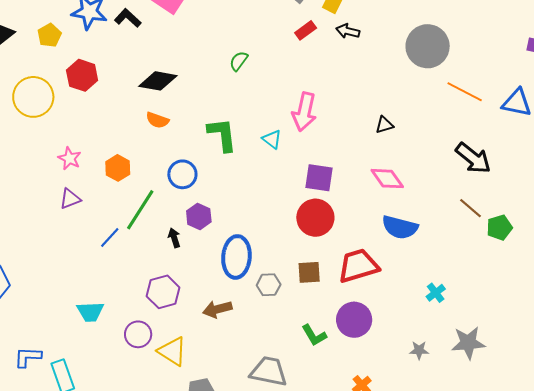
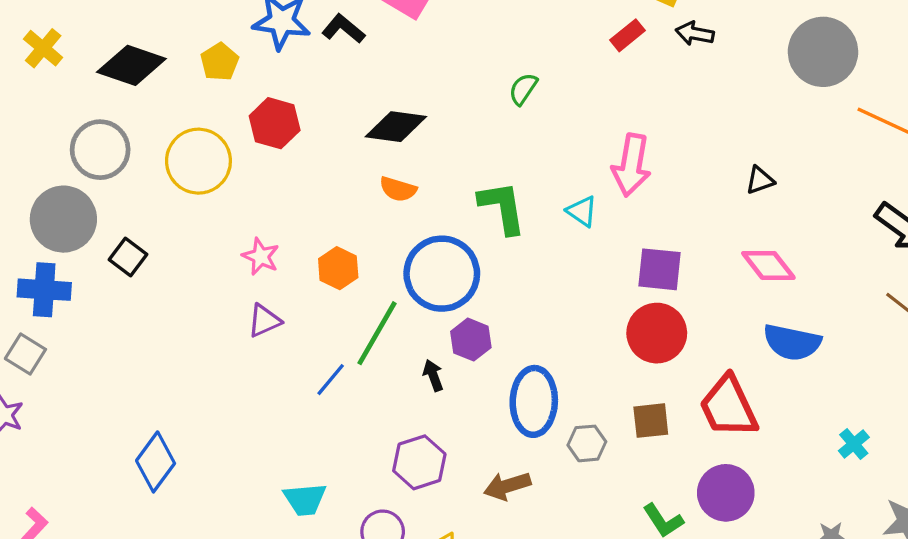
blue circle: (182, 174) -> (442, 274), size x1.6
red trapezoid: (358, 266) -> (728, 407), turned -96

